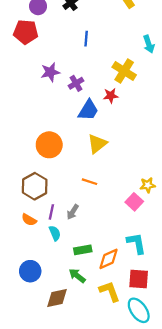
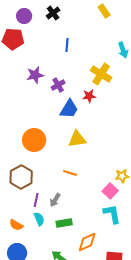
yellow triangle: (97, 144) -> (77, 139), turned 30
orange semicircle: (29, 220) -> (16, 225), moved
cyan L-shape: (136, 243) -> (112, 214), moved
green rectangle: (83, 250) -> (64, 223), moved

